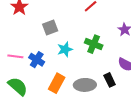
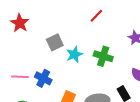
cyan star: (65, 49) -> (74, 54), moved

